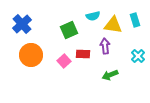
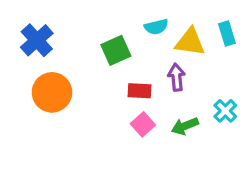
cyan cross: (138, 56) -> (225, 111), moved
pink square: (64, 61) -> (143, 124), moved

